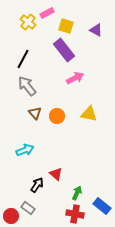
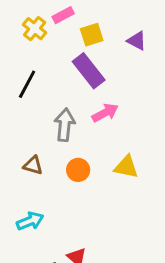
yellow square: (66, 26) -> (92, 35), turned -35
gray arrow: (27, 86) -> (65, 125), moved, turned 45
brown triangle: (35, 113) -> (33, 165), moved, turned -32

